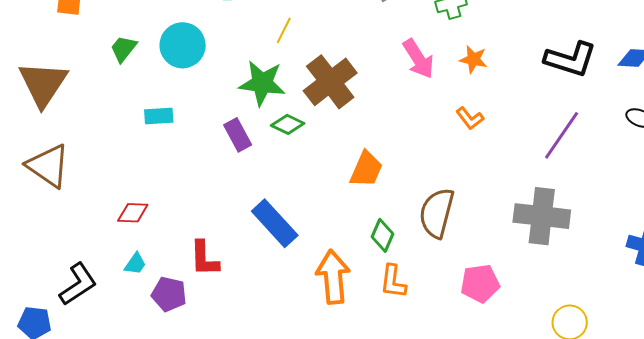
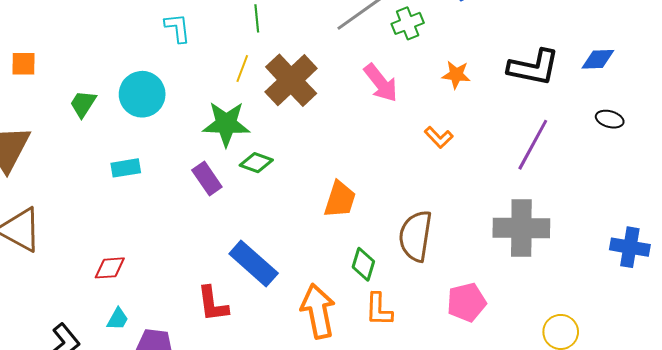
orange star: (473, 59) -> (456, 75), moved
brown cross: (330, 82) -> (291, 80), moved
red L-shape: (204, 259) -> (213, 304), moved

